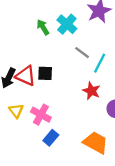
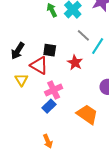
red triangle: (26, 76) -> (39, 65), moved
red star: (91, 91) -> (75, 63), moved
pink cross: (41, 115) -> (54, 90), moved, turned 30

